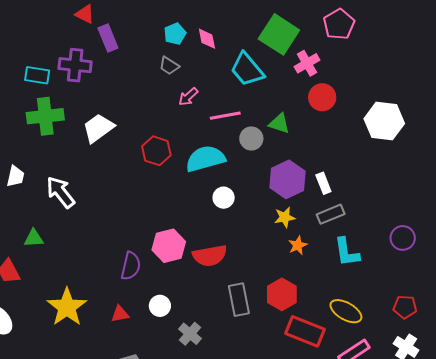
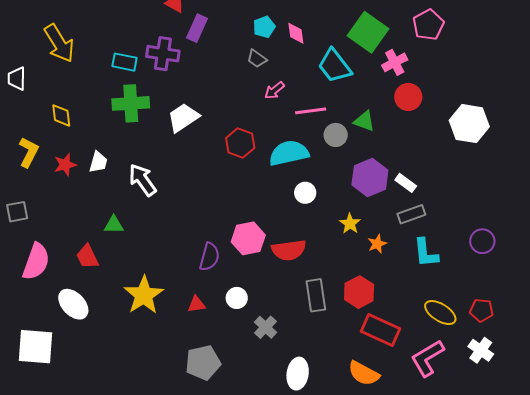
purple rectangle: (108, 38) -> (197, 28), turned 44
white rectangle: (323, 183) -> (406, 183), turned -35
yellow star: (285, 217) -> (350, 224), moved, turned -30
yellow ellipse: (346, 311) -> (440, 313), moved

